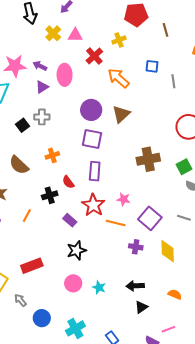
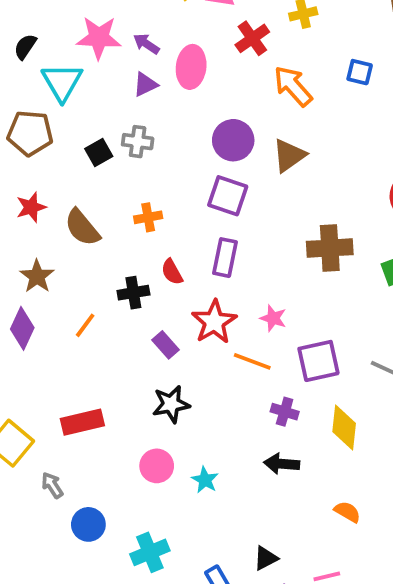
purple square: (150, 218) -> (318, 361), turned 30
black arrow: (135, 286) -> (282, 464), moved
black triangle: (141, 307) -> (266, 558), moved

